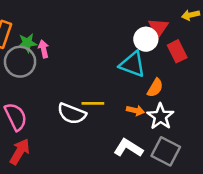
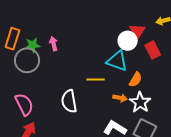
pink arrow: (44, 49) -> (54, 44), moved
yellow line: (93, 103) -> (96, 80), moved
white semicircle: (72, 114) -> (69, 101), turned 60

